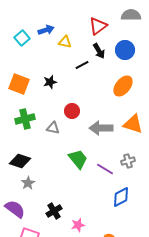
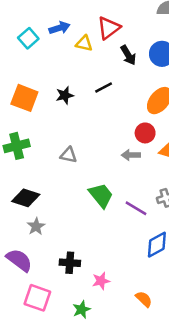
red triangle: (98, 26) -> (109, 28), moved
black line: (82, 65) -> (104, 88), moved
red circle: (72, 111) -> (145, 133), moved
green cross: (25, 119) -> (17, 146), moved
gray arrow: (101, 128) -> (131, 155), size x0.6
black cross: (54, 211) -> (70, 263), turned 35

